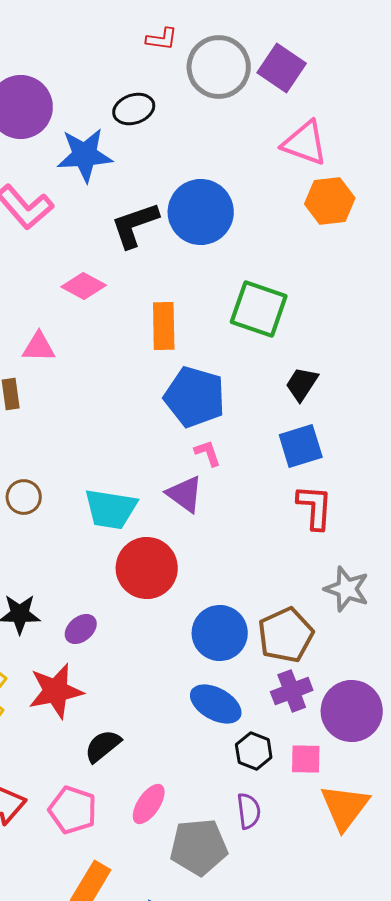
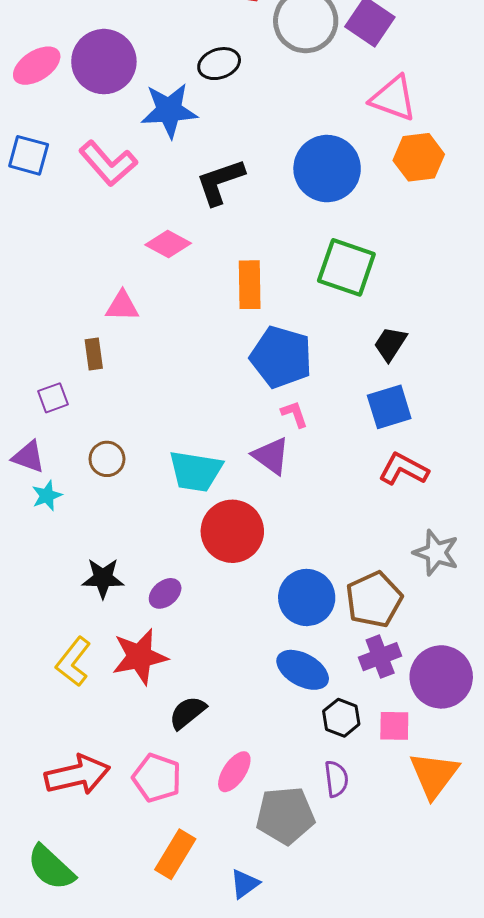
blue circle: (201, 212) -> (327, 169), moved
red L-shape: (315, 507) -> (403, 469), turned -66

